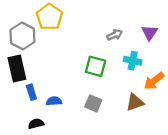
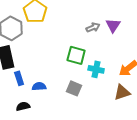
purple triangle: (150, 33) -> (113, 25), moved
cyan cross: (133, 61) -> (96, 69), moved
brown triangle: (135, 102) -> (122, 92), moved

